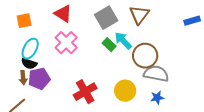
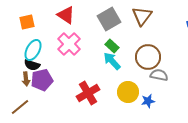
cyan arrow: (123, 41) -> (112, 61), moved
gray semicircle: (156, 74) -> (159, 75), size x0.7
blue star: (157, 98) -> (148, 101), moved

